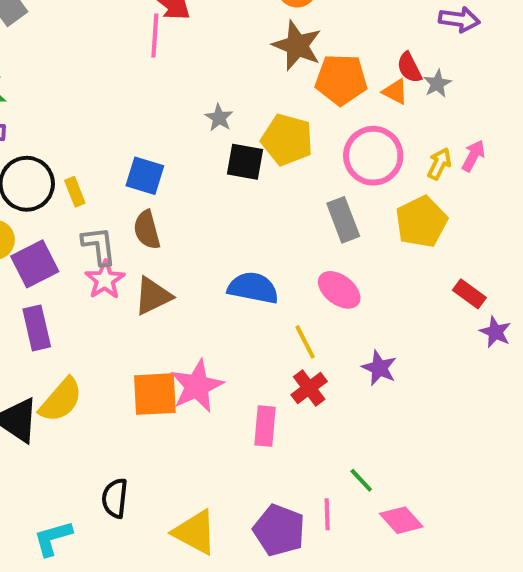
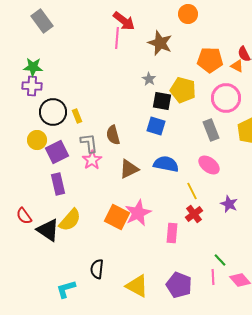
brown star: (297, 46) -> (160, 43), moved
blue square: (145, 176) -> (156, 126), moved
brown triangle: (153, 296) -> (129, 169), moved
orange square: (155, 394) -> (117, 217), turned 30
pink line: (327, 514) -> (213, 277), moved

